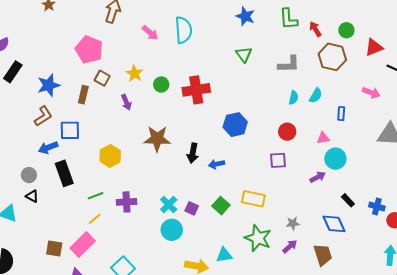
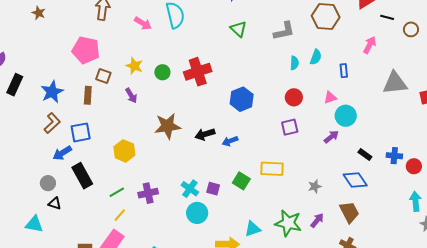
pink arrow: (371, 93) -> (370, 45), turned -72
black arrow: (193, 153) -> (205, 134), turned 72
green star: (258, 238) -> (288, 223), moved
purple arrow: (290, 246) -> (317, 220), moved

